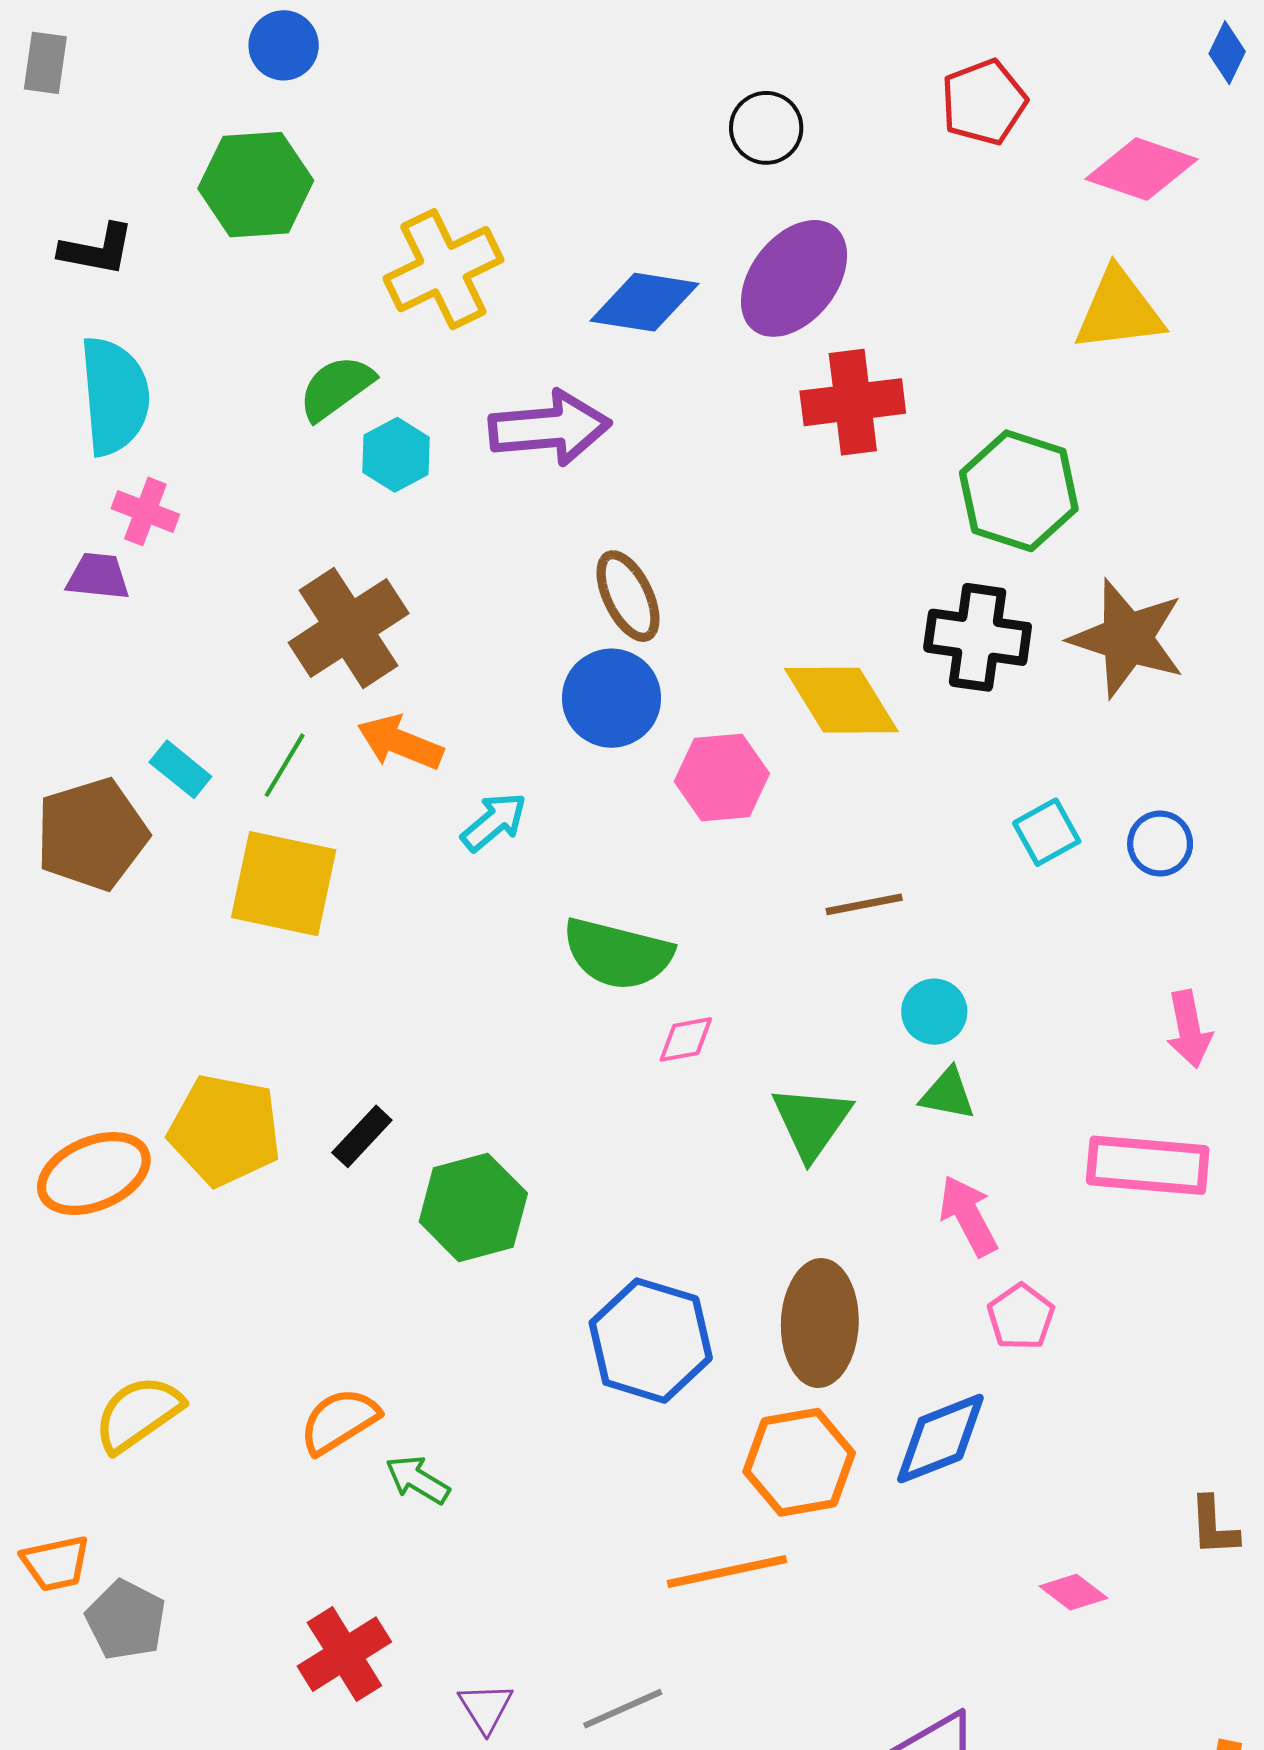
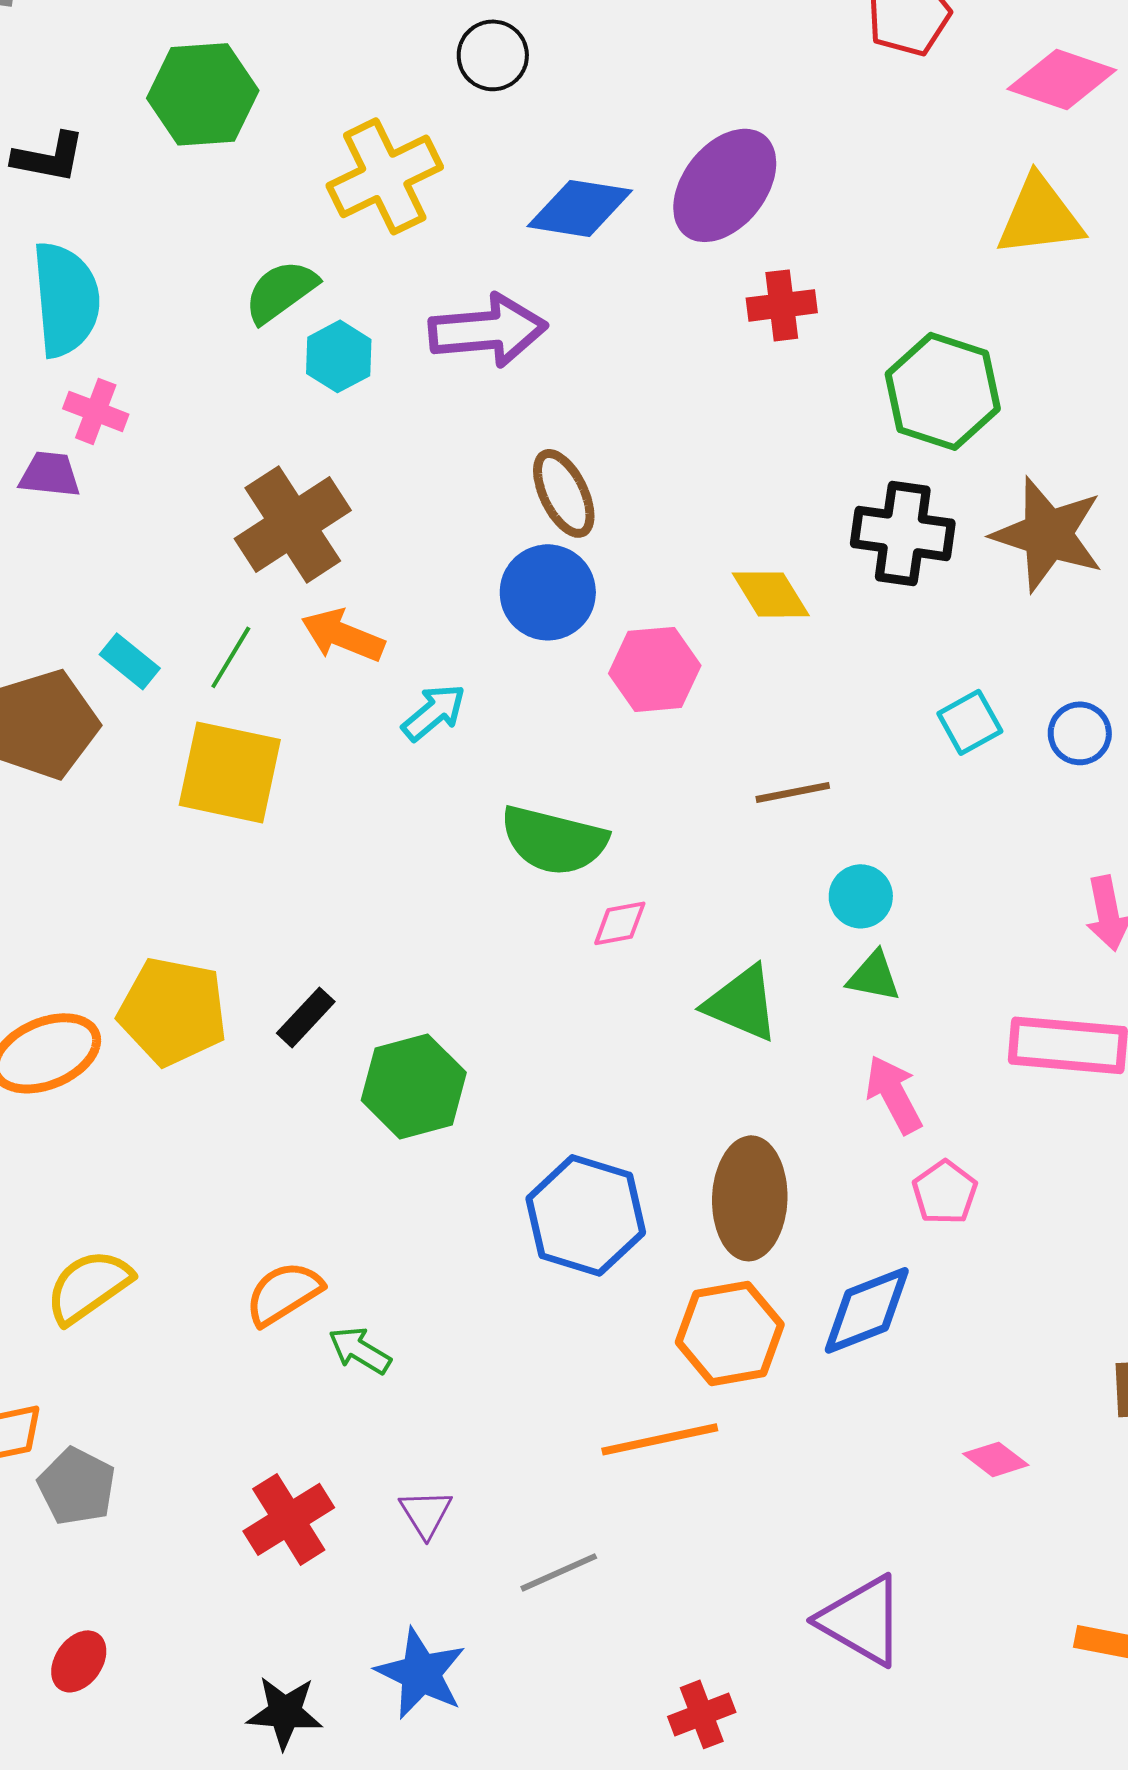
black circle: (766, 128) -> (493, 55), moved
red cross: (853, 402) -> (782, 305), size x0.7
yellow diamond: (841, 700) -> (771, 594), size x0.7
green triangle: (812, 1122) -> (742, 1003), turned -42
purple triangle: (486, 1708) -> (426, 1513), moved

